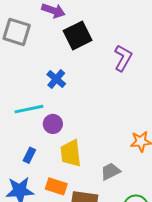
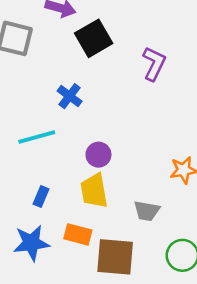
purple circle: (53, 124) -> (98, 155), moved
gray trapezoid: (110, 171) -> (147, 211), turned -140

